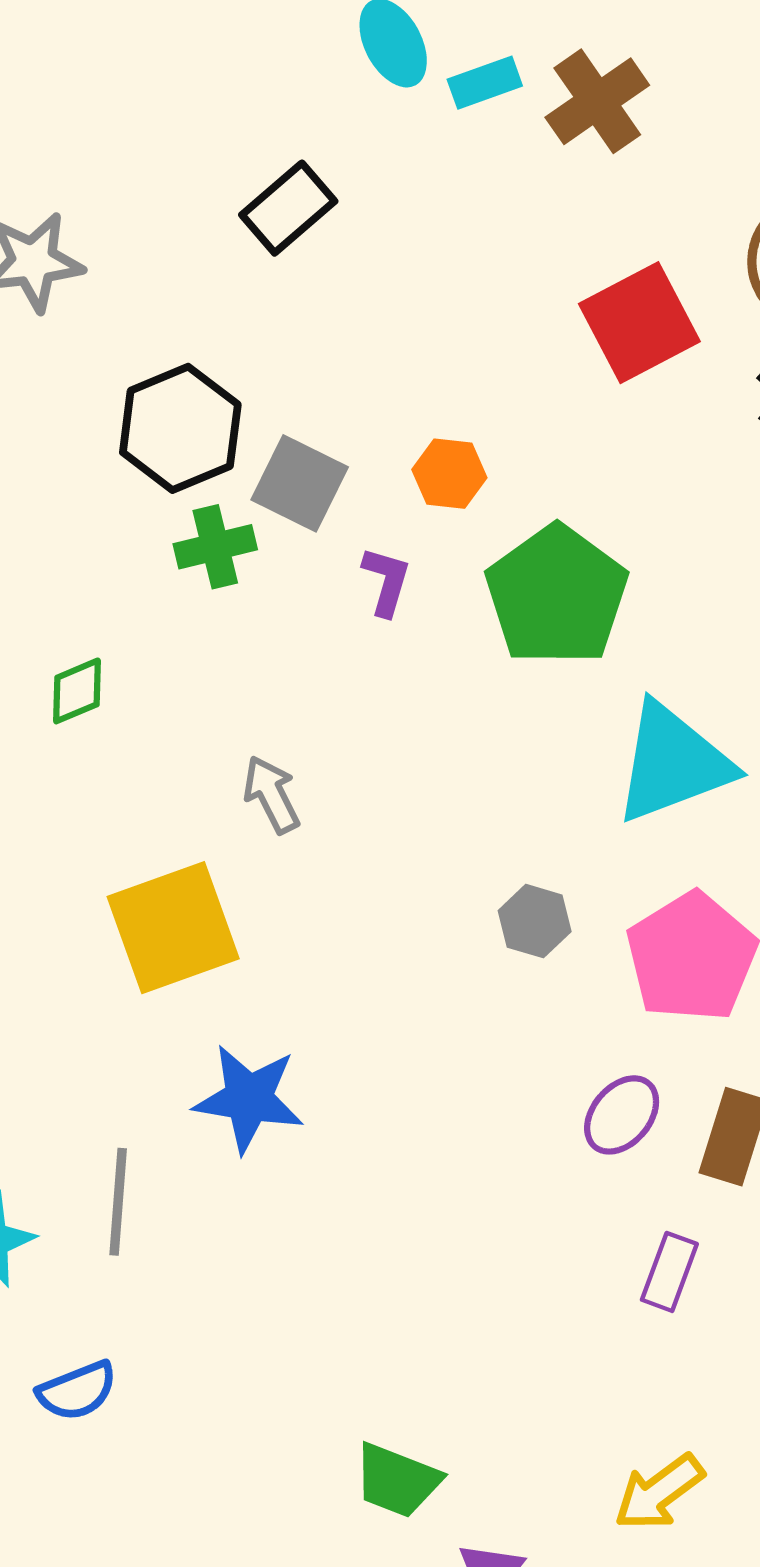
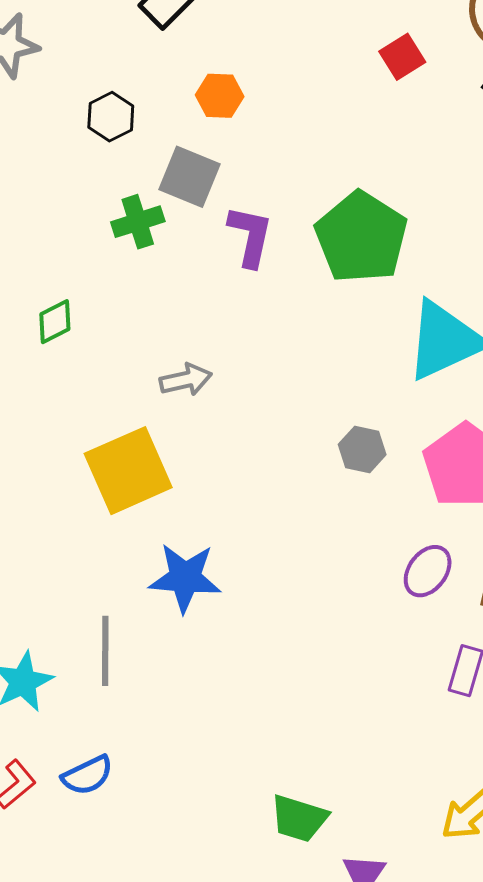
red square: (639, 323) -> (402, 57), size x0.6
black hexagon: (180, 428) -> (111, 117), moved, size x0.6
orange hexagon: (449, 474) -> (220, 96), moved
purple L-shape: (386, 581) -> (250, 236), size x1.4
gray arrow: (271, 795) -> (186, 380), turned 108

